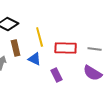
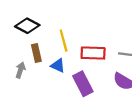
purple rectangle: (57, 75) -> (83, 84), size x1.5

